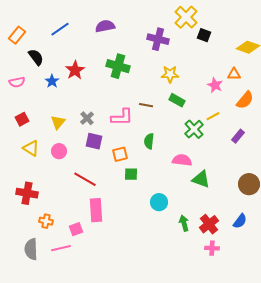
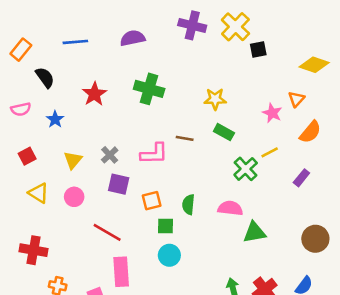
blue line: (60, 29) -> (75, 42), turned 30
black square: (204, 35) -> (258, 50), turned -32
purple cross: (158, 39) -> (192, 25), moved
orange triangle: (234, 74) -> (296, 99), turned -48
blue star: (52, 81) -> (55, 119), moved
green semicircle: (149, 141) -> (188, 204), moved
green triangle: (201, 179) -> (254, 232), turned -30
cyan circle: (159, 202) -> (169, 255), moved

